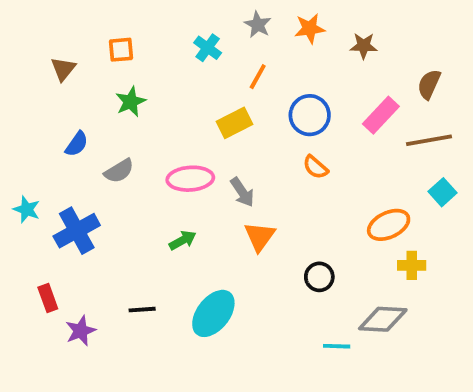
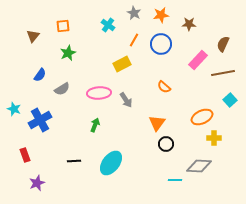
blue circle: (310, 115) -> (161, 44), moved
orange triangle: (260, 236) -> (157, 123), moved
green arrow: (183, 240) -> (95, 125), turned -40
purple star: (81, 331) -> (37, 183), moved

